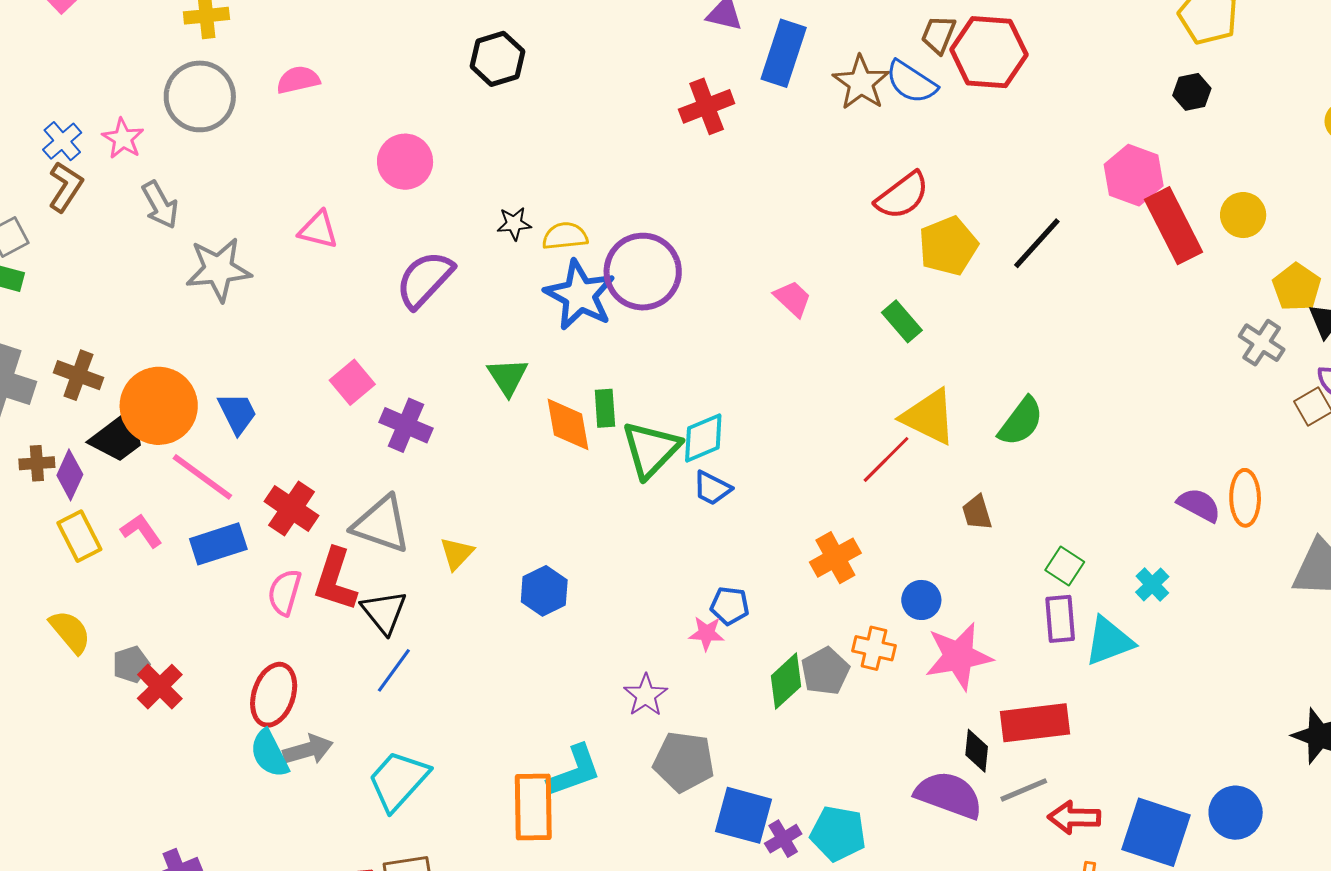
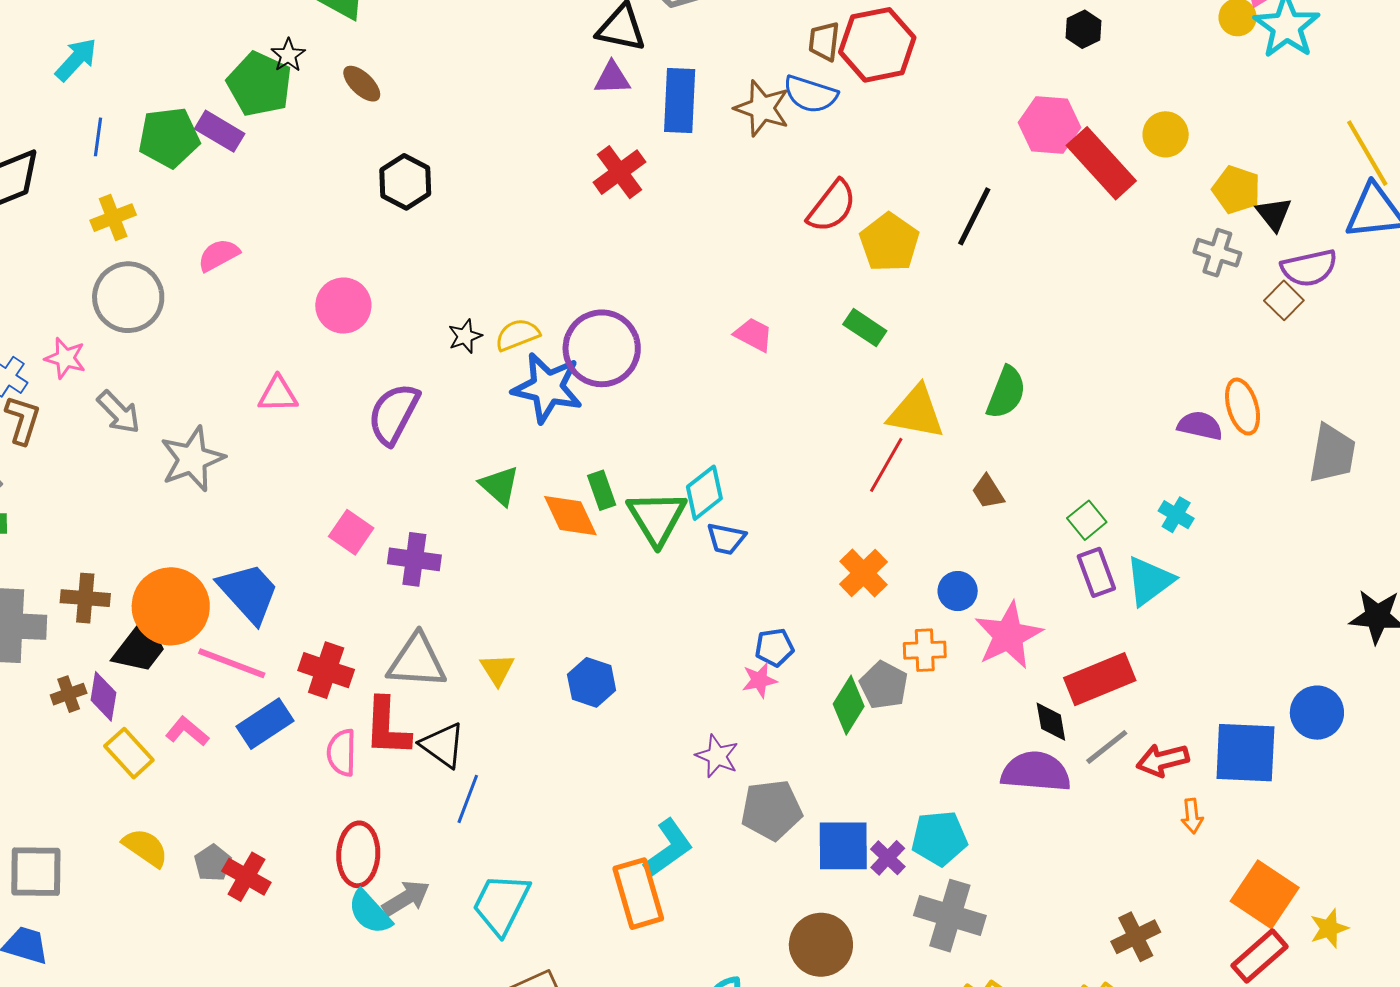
blue trapezoid: (237, 413) -> (249, 593), size x1.5
green square: (1065, 566) -> (1087, 520), turned 33

